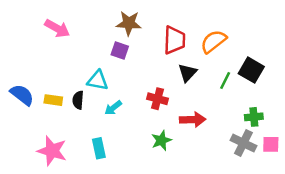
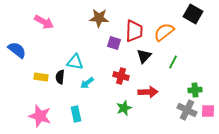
purple square: (120, 51) -> (114, 43), moved
black square: (251, 70) -> (193, 14), moved
blue semicircle: (22, 95) -> (17, 50), moved

